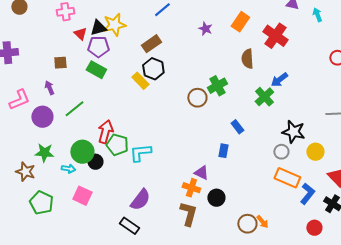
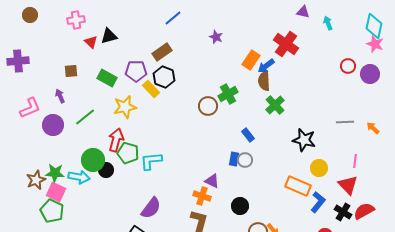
orange rectangle: (240, 22) -> (251, 60), moved
yellow star: (114, 25) -> (125, 107), moved
purple pentagon: (98, 47) -> (136, 71), moved
brown semicircle: (247, 59) -> (264, 81), moved
blue arrow: (279, 80) -> (266, 66), moved
gray circle: (281, 152) -> (245, 160), moved
yellow circle: (315, 152) -> (319, 168), moved
green star: (44, 153) -> (55, 173), moved
cyan arrow: (68, 169) -> (79, 177), size x1.5
brown star: (25, 172) -> (36, 180), turned 30
pink square: (82, 196) -> (56, 192), moved
black circle: (216, 198) -> (240, 206), moved

